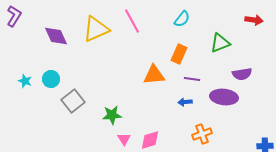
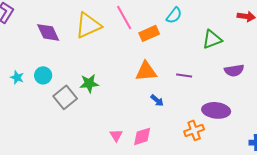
orange rectangle: (179, 54) -> (149, 33), moved, turned 42
purple ellipse: (224, 97) -> (216, 110), moved
blue arrow: (185, 102) -> (157, 100), moved, turned -136
green star: (112, 115) -> (89, 83), moved

